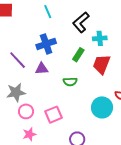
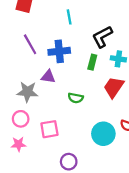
green rectangle: (78, 55) -> (92, 62), moved, turned -32
purple line: (18, 60) -> (30, 44), moved
gray star: (16, 92) -> (27, 92), moved

